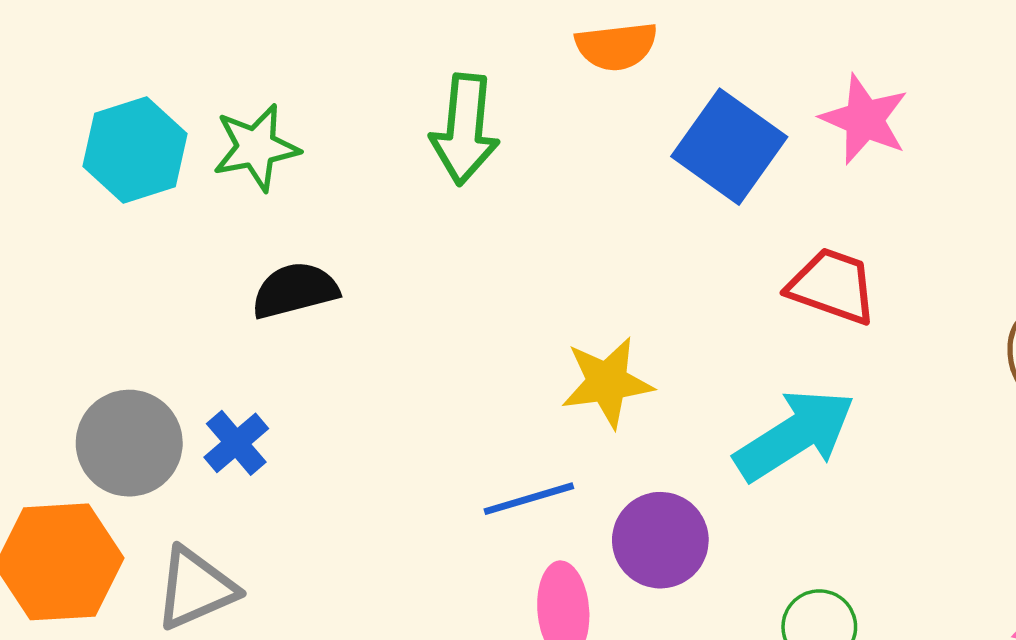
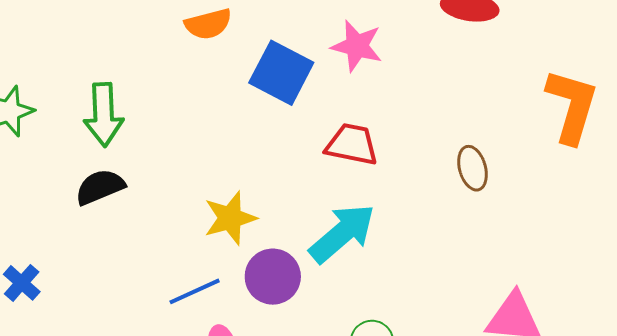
green arrow: (465, 129) -> (104, 115), moved
black semicircle: (295, 290) -> (100, 187), moved
purple circle: (660, 540) -> (273, 277), moved

